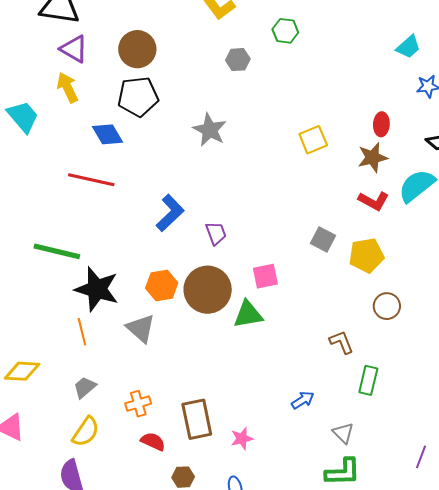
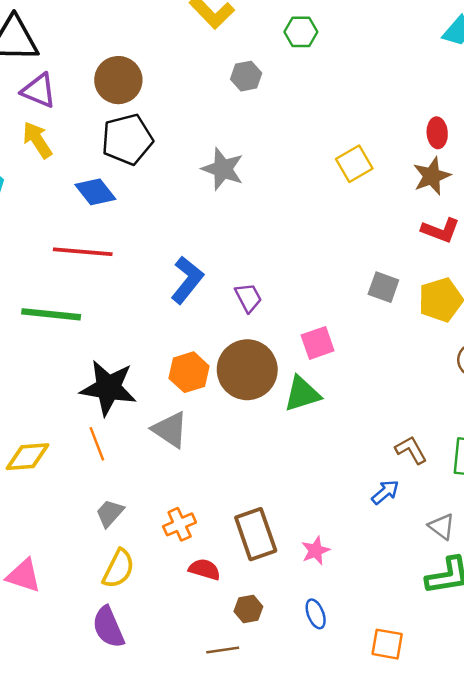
green line: (57, 251) -> (51, 314), moved
brown L-shape: (341, 342) -> (411, 450), moved
yellow diamond: (22, 371) -> (28, 457), moved

